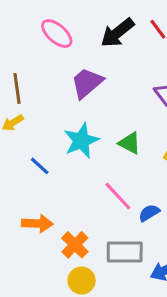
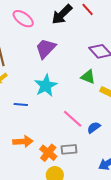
green triangle: (130, 143) -> (88, 77), moved
blue line: (40, 166) -> (21, 104), turned -32
gray rectangle: (125, 252) -> (69, 149), moved, size x0.7

